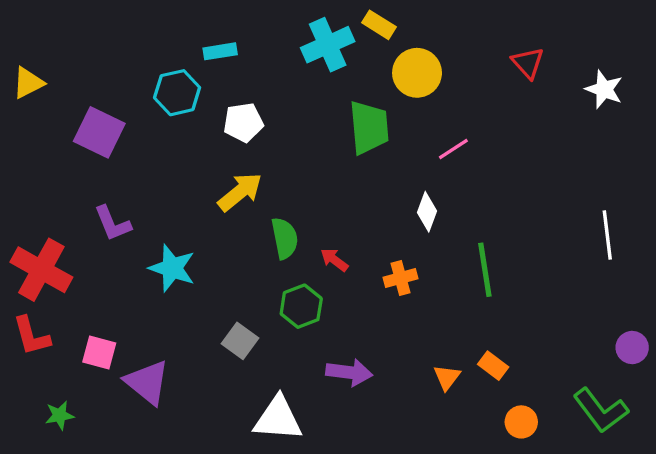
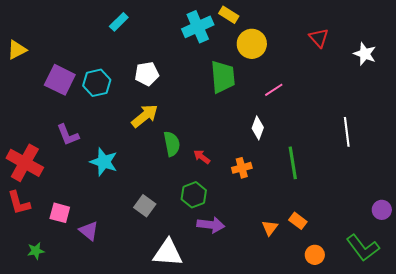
cyan rectangle: (220, 51) -> (119, 22), moved, turned -36
cyan hexagon: (177, 93) -> (97, 83), moved
white line: (607, 235) -> (347, 132), moved
green hexagon: (301, 306) -> (194, 195), moved
purple triangle: (147, 382) -> (89, 231), size x0.7

